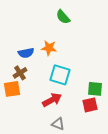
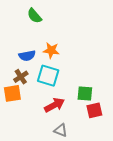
green semicircle: (63, 17) -> (34, 16), moved
cyan square: (60, 75) -> (48, 76), moved
green square: (95, 89) -> (85, 93), moved

